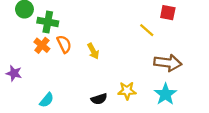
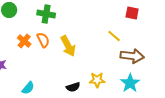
green cross: (48, 22) -> (46, 14), moved
yellow line: (147, 30) -> (114, 36), moved
yellow arrow: (93, 51) -> (68, 46), size x1.5

